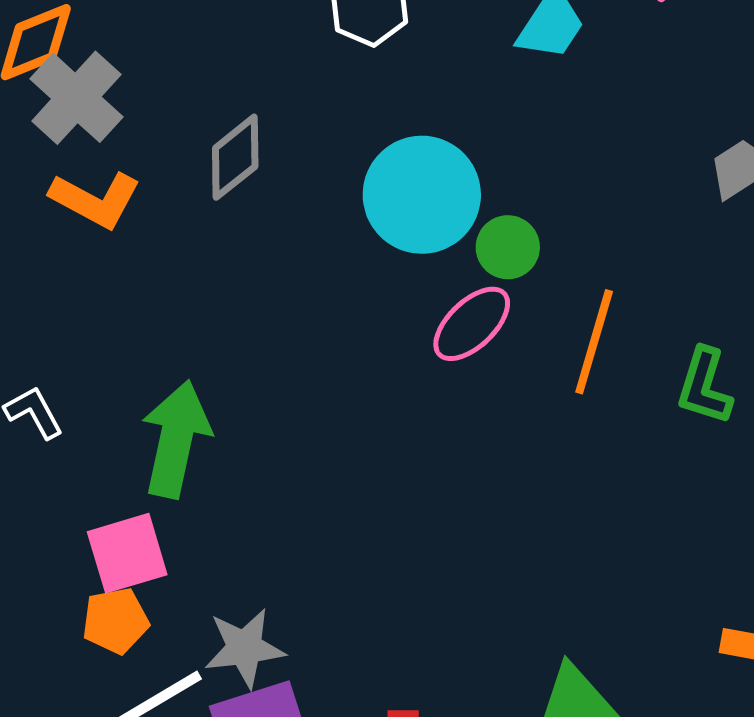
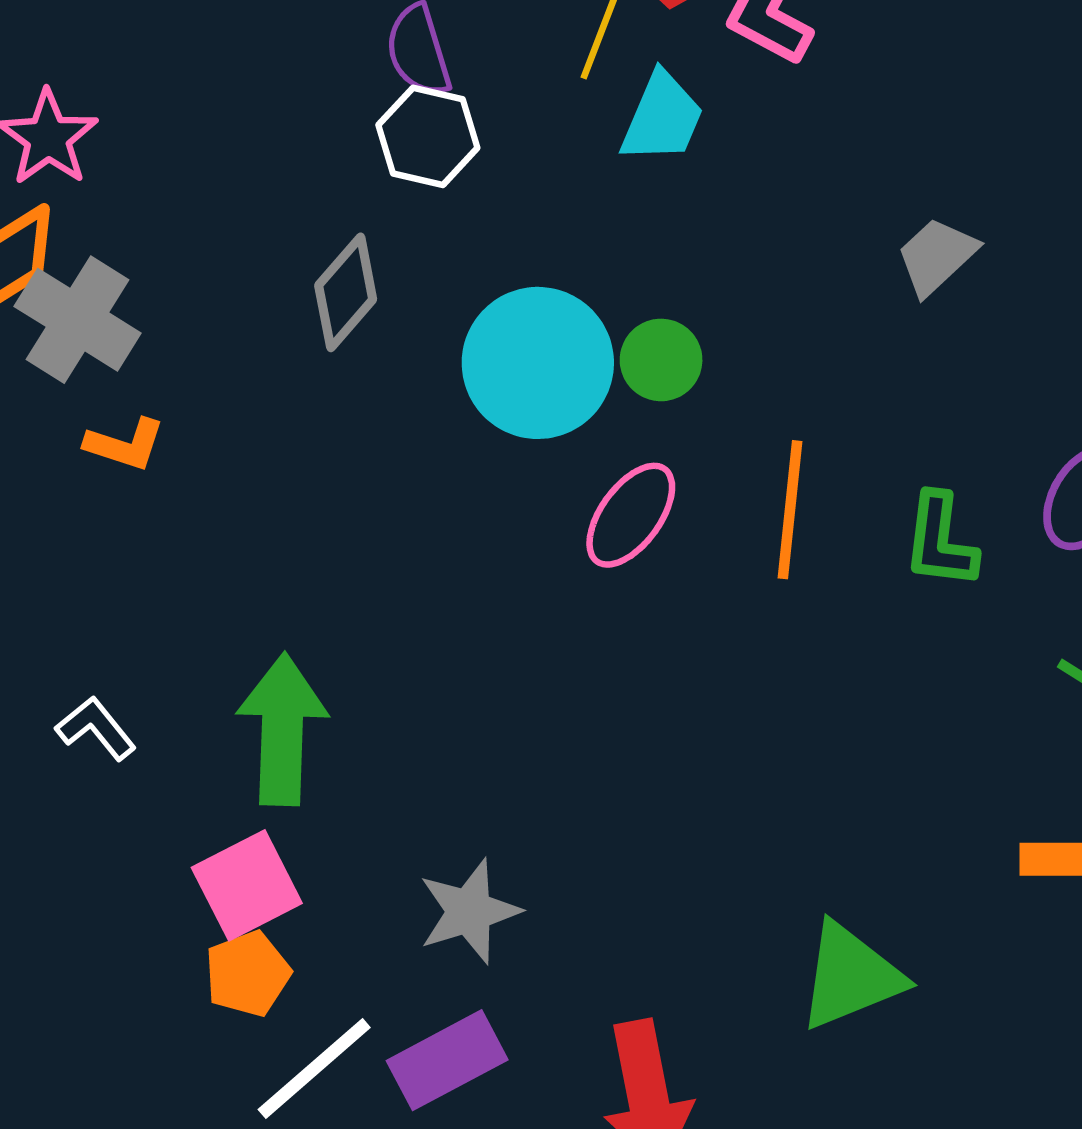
gray diamond: (235, 157) -> (346, 292), moved
orange L-shape: (95, 200) -> (125, 444), size x0.7
green circle: (508, 247) -> (661, 360), moved
gray star: (244, 648) -> (469, 911), moved

